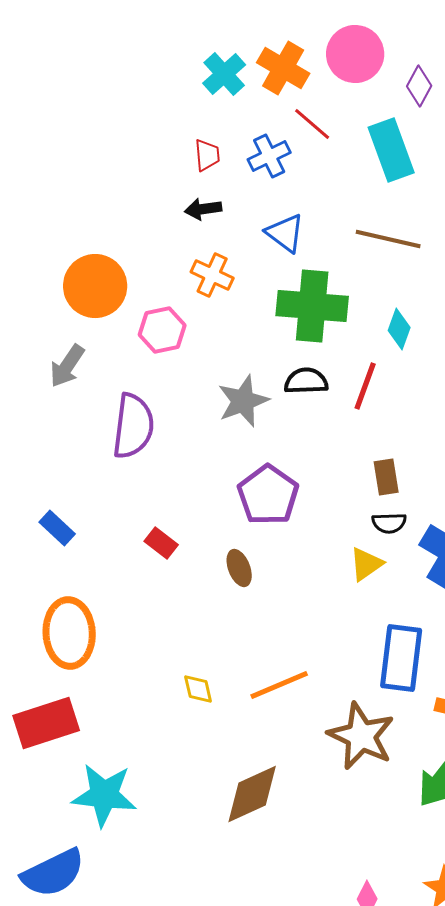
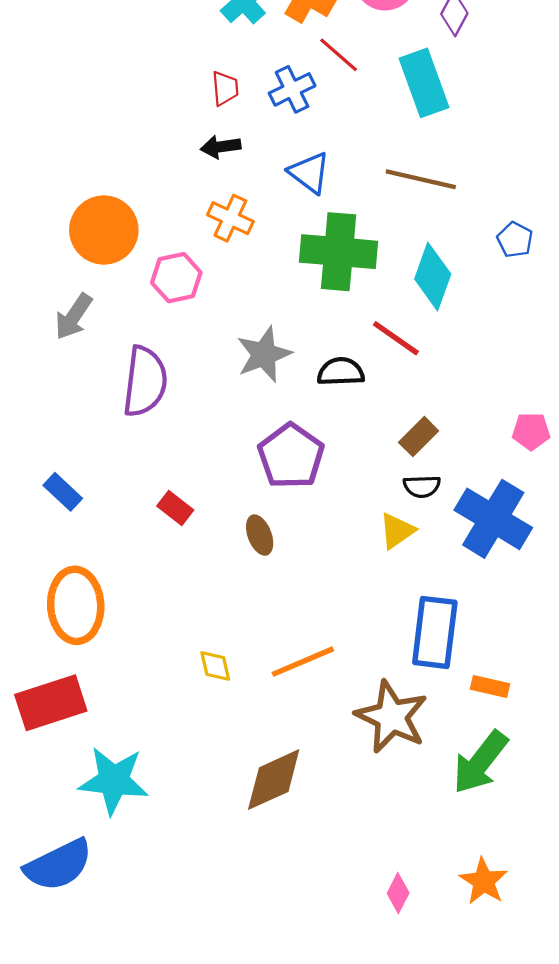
cyan diamond: (399, 329) -> (433, 277), size x1.5
black semicircle: (306, 381) -> (341, 372), moved
red line: (365, 386) -> (396, 338), turned -75
brown rectangle: (386, 477) -> (419, 437), turned 54

